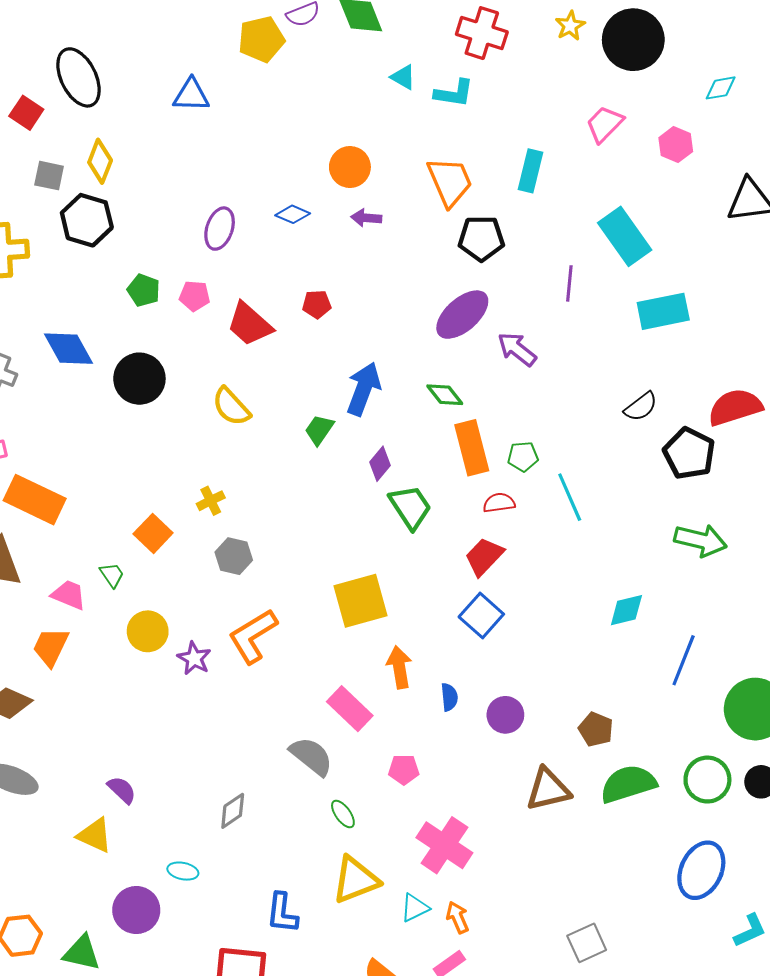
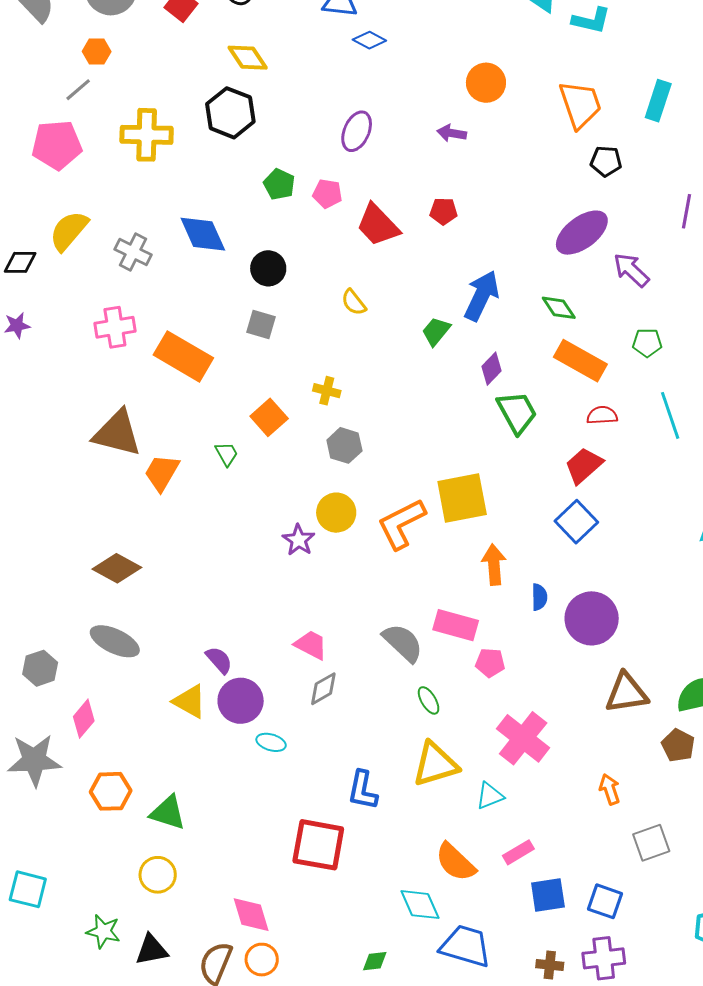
yellow diamond: (100, 161) -> (248, 58), turned -60
gray square: (49, 176) -> (261, 324), moved
blue diamond: (293, 214) -> (369, 40), moved
purple arrow: (366, 218) -> (452, 133), moved
black pentagon: (481, 238) -> (606, 161), size x0.7
black circle: (139, 379) -> (268, 268), size x0.7
yellow semicircle: (231, 407) -> (354, 302), size x0.7
orange rectangle: (472, 448) -> (580, 361), turned -51
green pentagon: (523, 457) -> (647, 343), moved
orange rectangle: (35, 500) -> (183, 356), moved
yellow cross: (211, 501) -> (327, 391), turned 36
pink trapezoid: (69, 595) -> (311, 645), moved
yellow circle: (148, 631) -> (336, 513), moved
orange L-shape: (253, 636) -> (401, 524), moved
orange trapezoid: (51, 647) -> (162, 473), moved
pink rectangle: (350, 709) -> (456, 625), moved, turned -33
purple circle: (505, 715) -> (592, 618), size x1.5
brown pentagon: (596, 729) -> (678, 745), moved
purple circle: (136, 910) -> (241, 701), moved
orange arrow: (458, 917) -> (610, 789), moved

